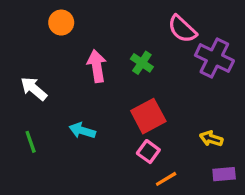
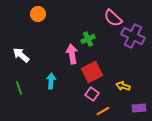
green cross: (142, 63) -> (88, 39), turned 32
pink arrow: (97, 66) -> (72, 54), moved
cyan arrow: (82, 131) -> (51, 81), turned 77
yellow arrow: (211, 139) -> (123, 86), moved

